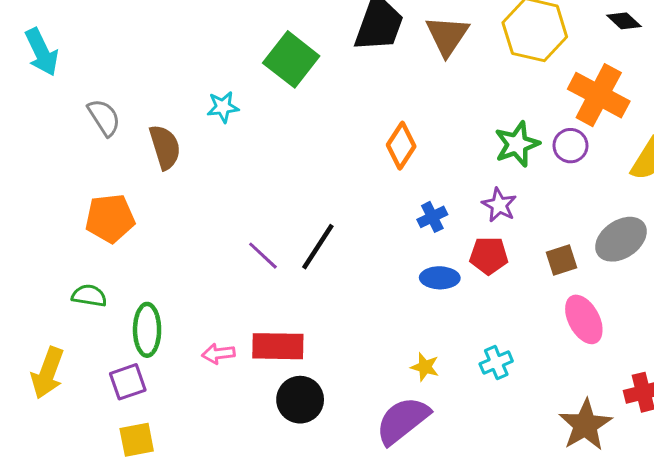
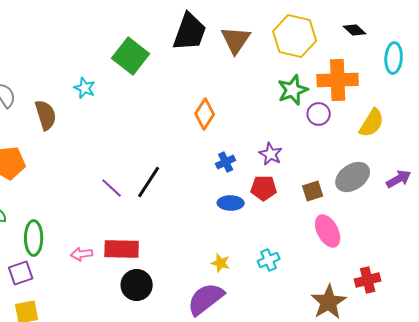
orange cross: (599, 95) -> (338, 80), turned -30
cyan star: (223, 107) -> (85, 88), turned 30
green star: (517, 144) -> (293, 90), moved

